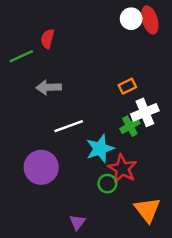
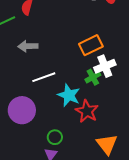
orange rectangle: (127, 86) -> (91, 45), size x1.6
cyan star: (100, 149) -> (69, 95), turned -30
green circle: (107, 184) -> (55, 137), moved

